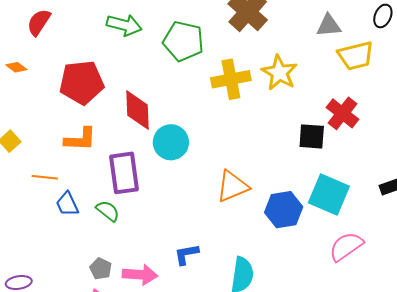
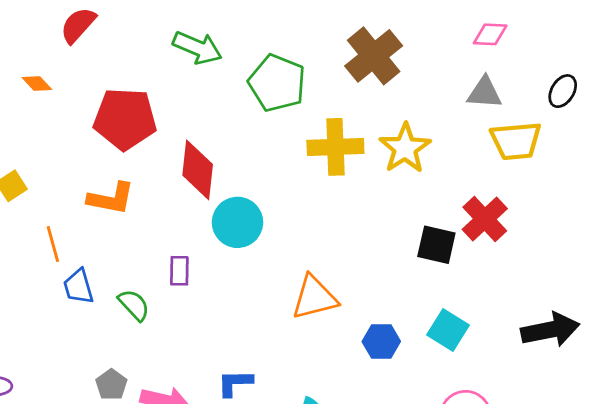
purple rectangle: (124, 173) -> (179, 271), moved, size x0.5
orange line: (45, 177) -> (53, 244), turned 60
cyan square: (329, 194) -> (448, 330), size x0.7
blue hexagon: (284, 210) -> (381, 341), size x0.7

